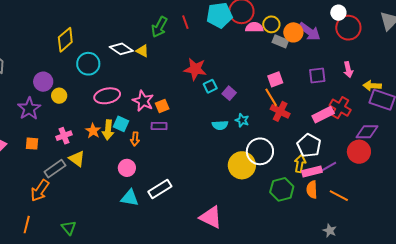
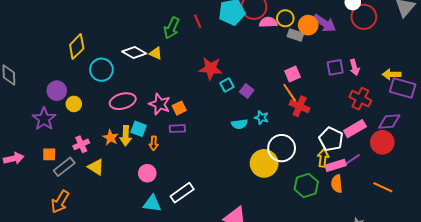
pink arrow: (348, 70) -> (354, 67), moved
pink rectangle: (323, 115) -> (355, 129), moved
gray rectangle: (55, 169) -> (64, 167), moved
orange line: (339, 196) -> (383, 187), moved

